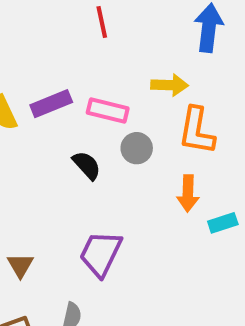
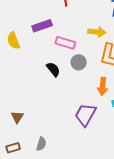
purple rectangle: (51, 104) -> (42, 26), moved
purple trapezoid: (101, 254) -> (85, 115), moved

